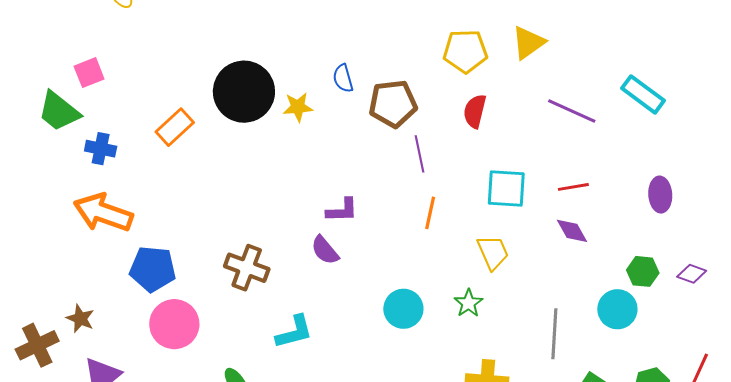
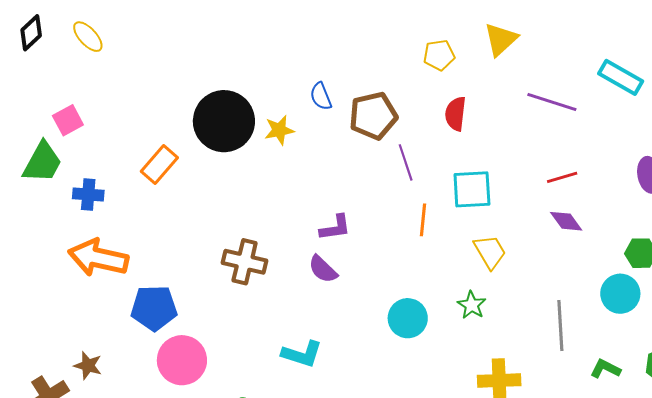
yellow pentagon: (465, 51) -> (439, 55), size x0.7
green trapezoid: (59, 111) -> (42, 162), turned -93
cyan square: (506, 188) -> (472, 189), moved
brown cross: (247, 268) -> (245, 262), moved
cyan L-shape: (294, 332) -> (302, 354), turned 39

